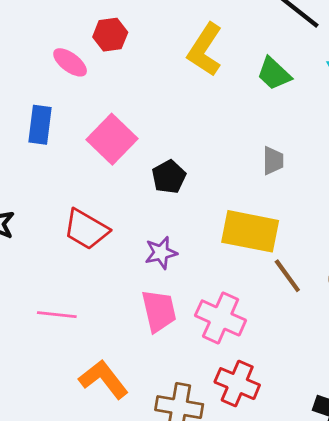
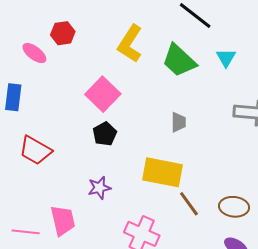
green trapezoid: (274, 74) -> (179, 61), size x1.4
pink square: (112, 139) -> (103, 94), moved
red trapezoid: (86, 229) -> (35, 150), moved
pink trapezoid: (159, 311) -> (63, 220), moved

